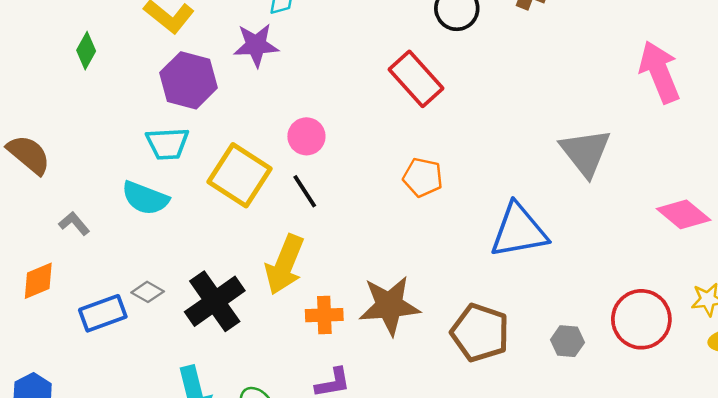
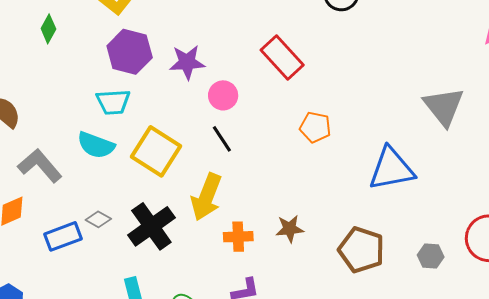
purple star: (256, 45) -> (187, 62), moved
red rectangle: (416, 79) -> (282, 58), moved
yellow square: (239, 175) -> (156, 151), moved
gray L-shape: (74, 224) -> (40, 166), size x1.8
brown star: (389, 306) -> (290, 229), size x0.6

